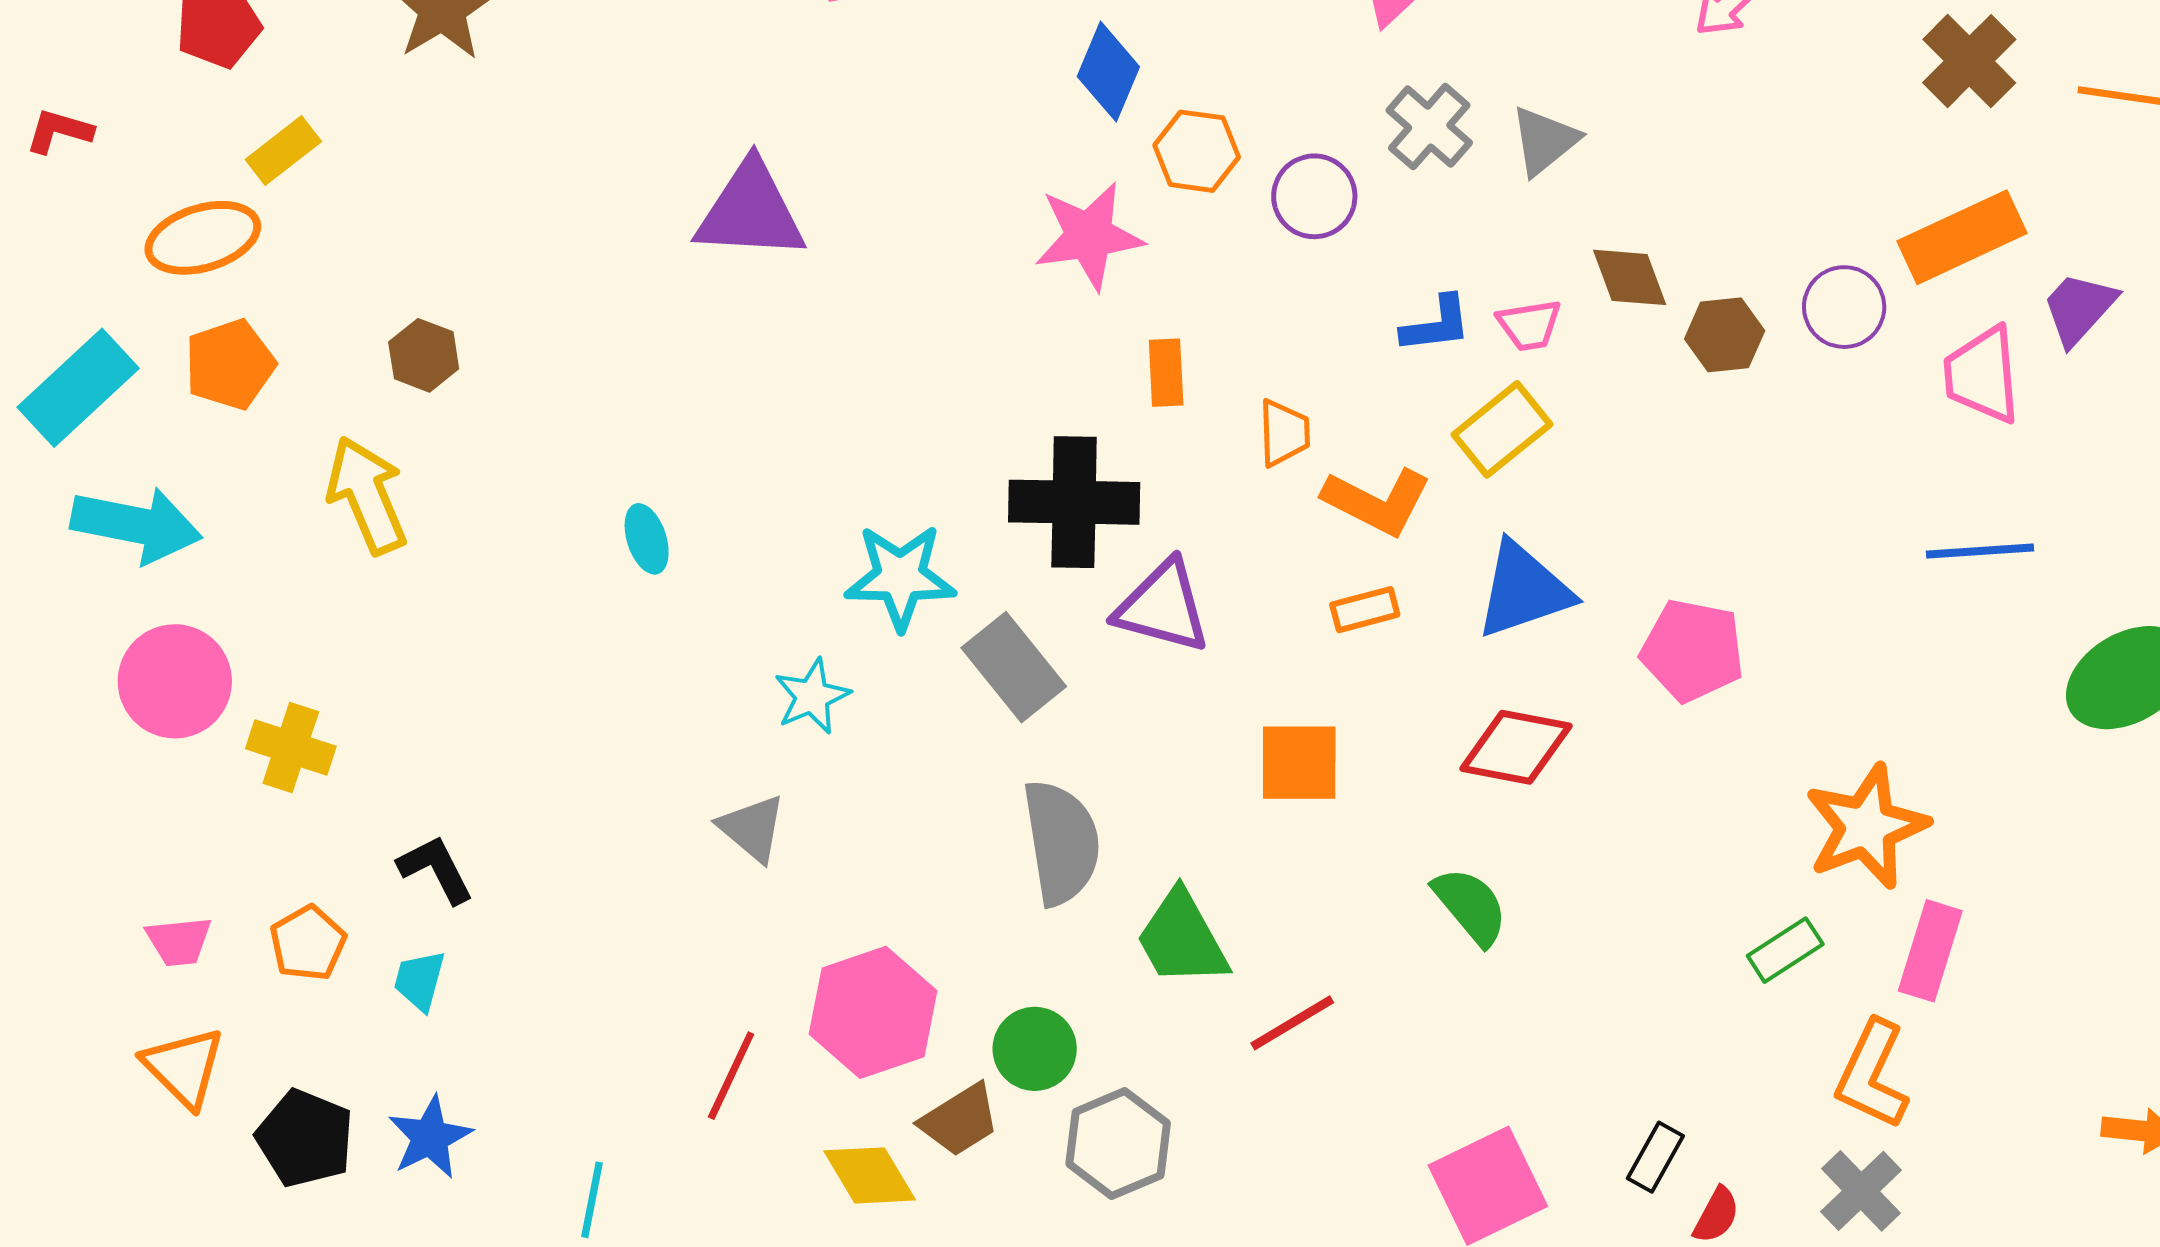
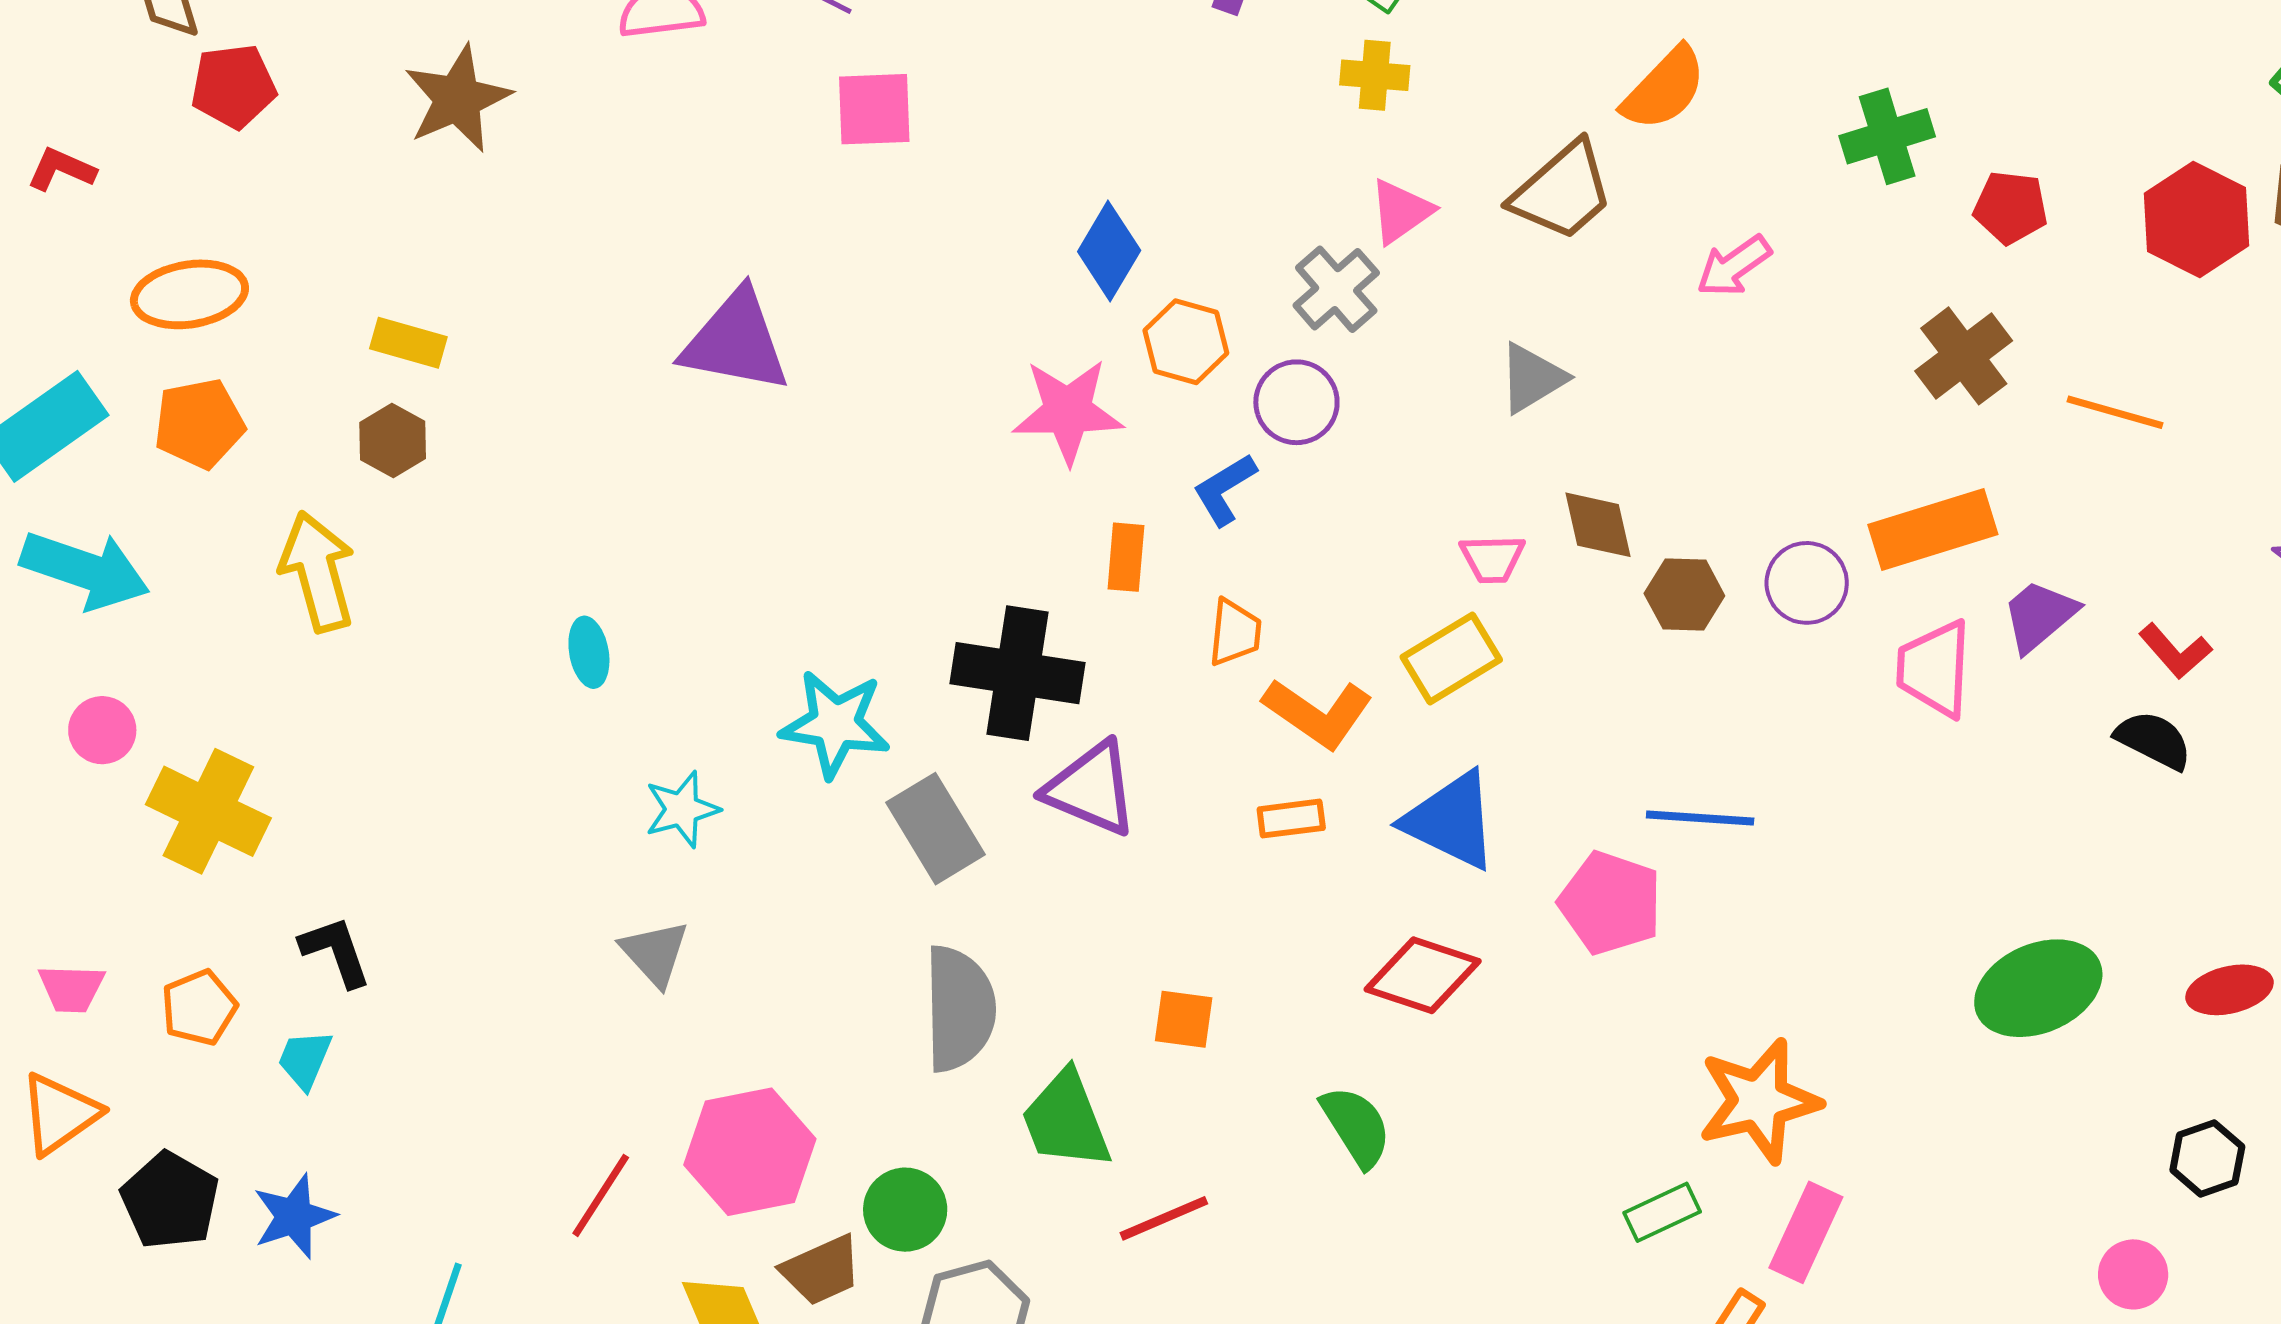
gray cross: (1429, 127) -> (1336, 289), moved
yellow rectangle: (283, 151) -> (408, 343), moved, turned 46
blue L-shape: (1436, 324) -> (1225, 489), moved, turned 148
blue line: (1980, 551) -> (1700, 818), moved
blue triangle: (1524, 590) -> (1451, 821), turned 37
pink circle: (175, 681) -> (102, 730), size x0.6
cyan star: (812, 696) -> (682, 809), moved
yellow cross: (291, 747) -> (208, 811), size x1.4
orange square: (1299, 763) -> (1184, 1019), moved, size x0.7
orange triangle: (184, 1067) -> (60, 1114), turned 32

